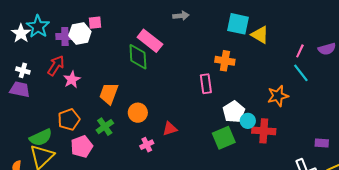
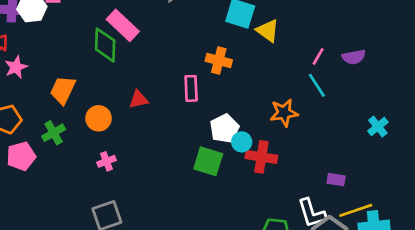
red triangle: (170, 129) -> (139, 100), moved
green square: (224, 138) -> (208, 161), turned 35

